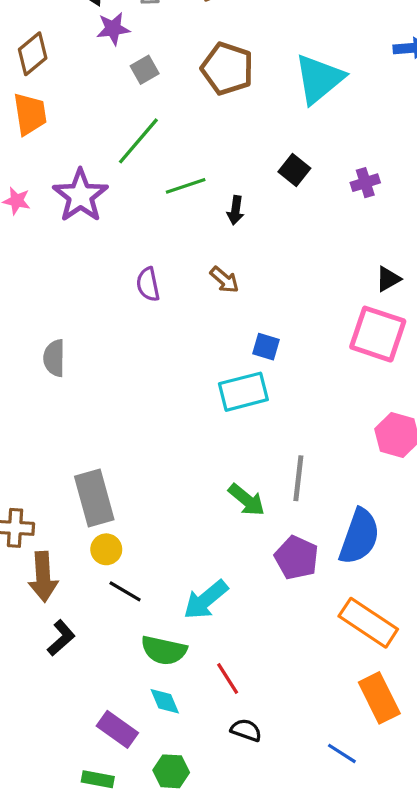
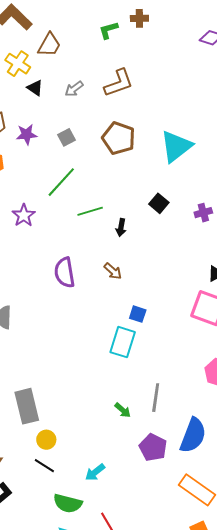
purple star: (113, 29) -> (27, 134), moved
purple star: (80, 196) -> (24, 215), size x0.7
purple semicircle: (148, 284) -> (65, 273), size x1.4
cyan rectangle: (243, 392) -> (123, 342), turned -60
green arrow: (247, 500) -> (123, 410), size x0.7
yellow circle: (106, 549) -> (46, 440), moved
cyan arrow: (206, 600) -> (95, 472), size x0.7

